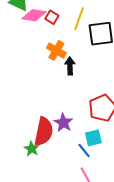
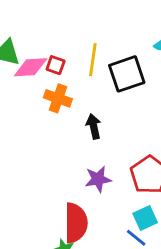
orange cross: (56, 50) -> (58, 98), moved
purple star: (63, 123) -> (98, 179), moved, turned -30

